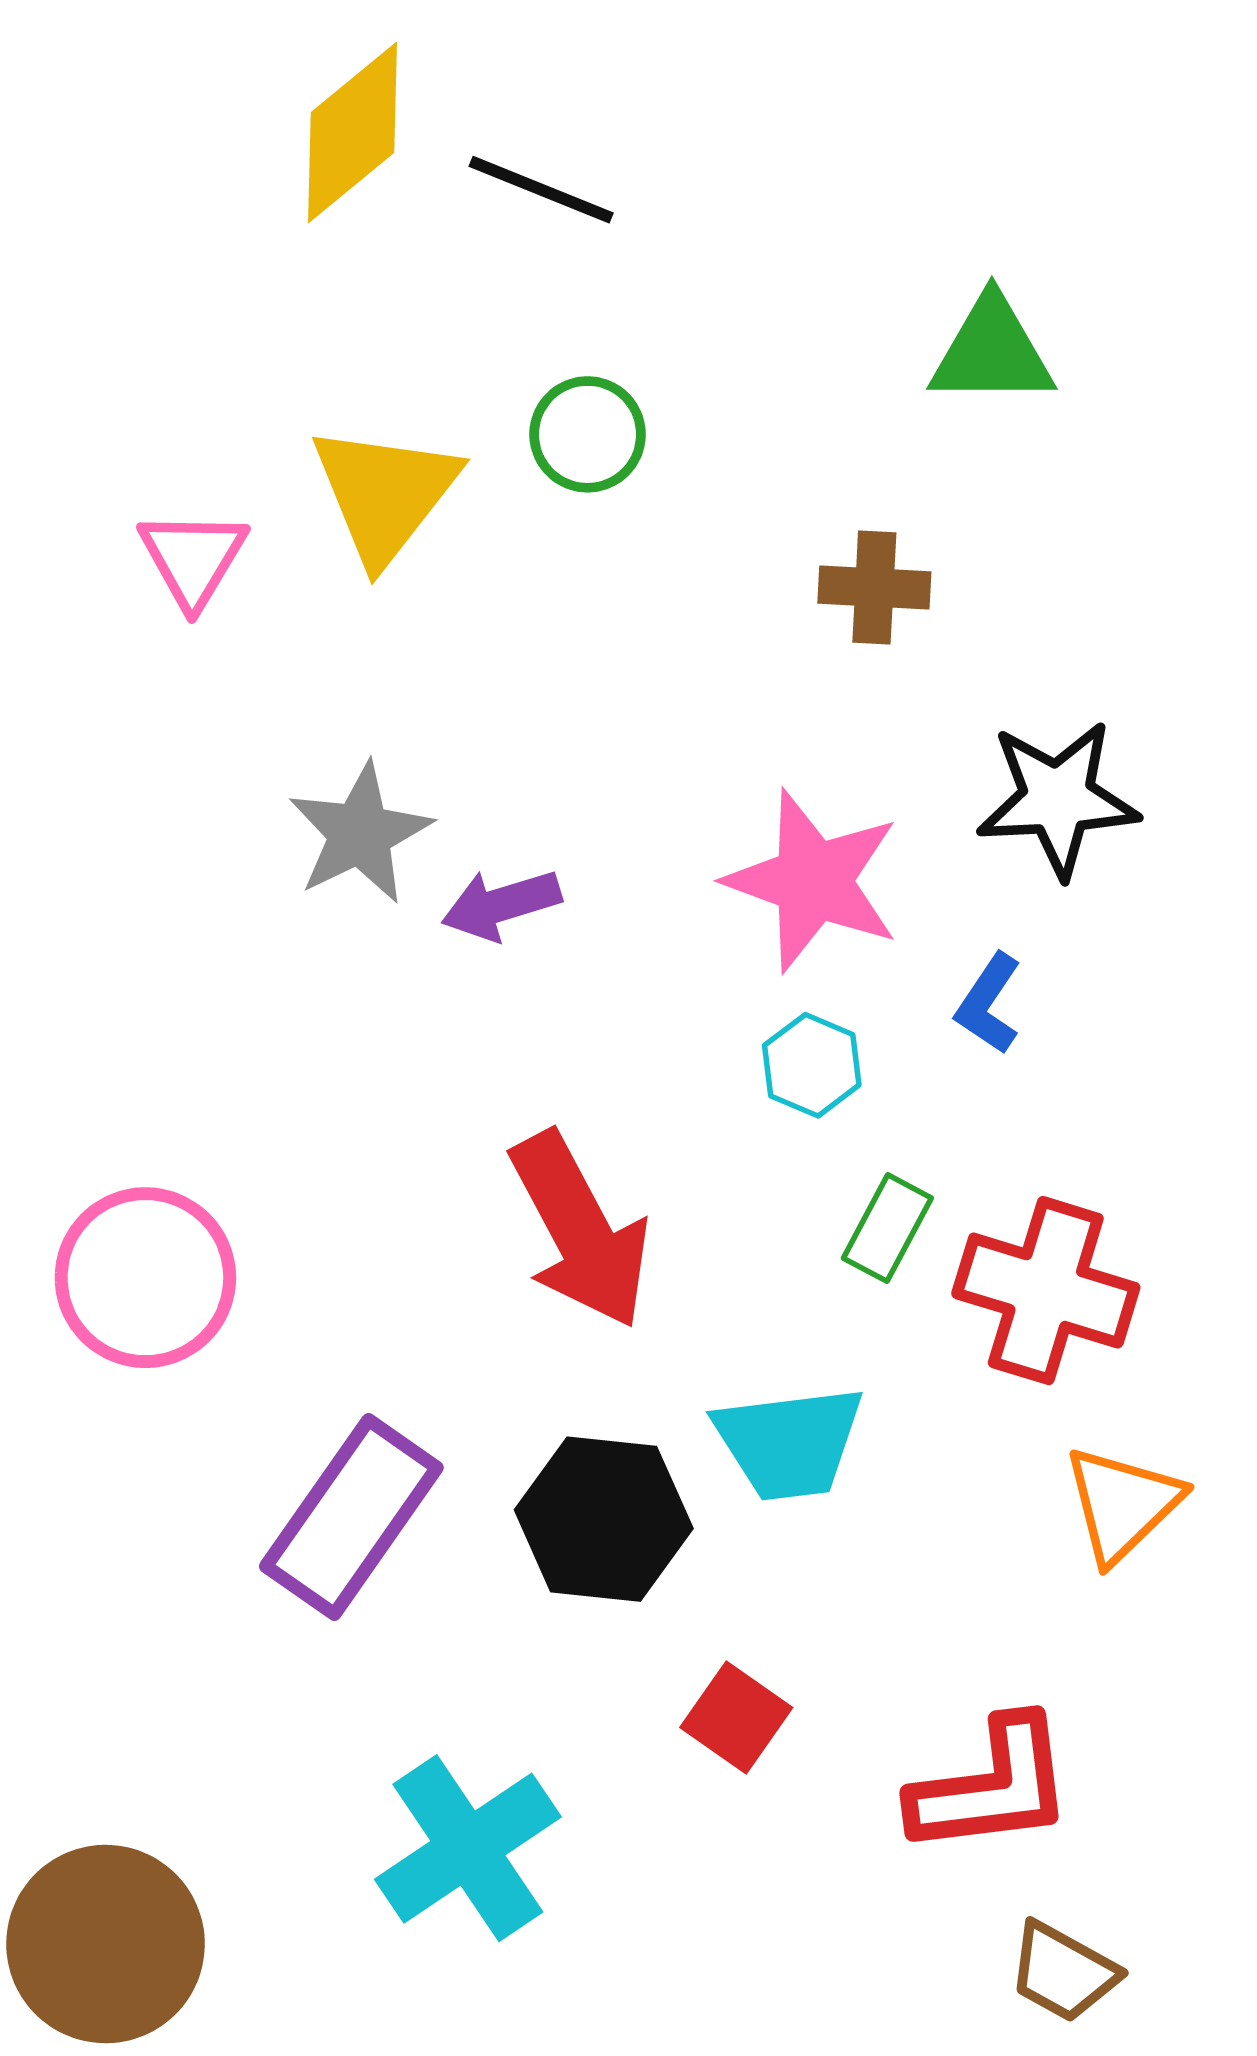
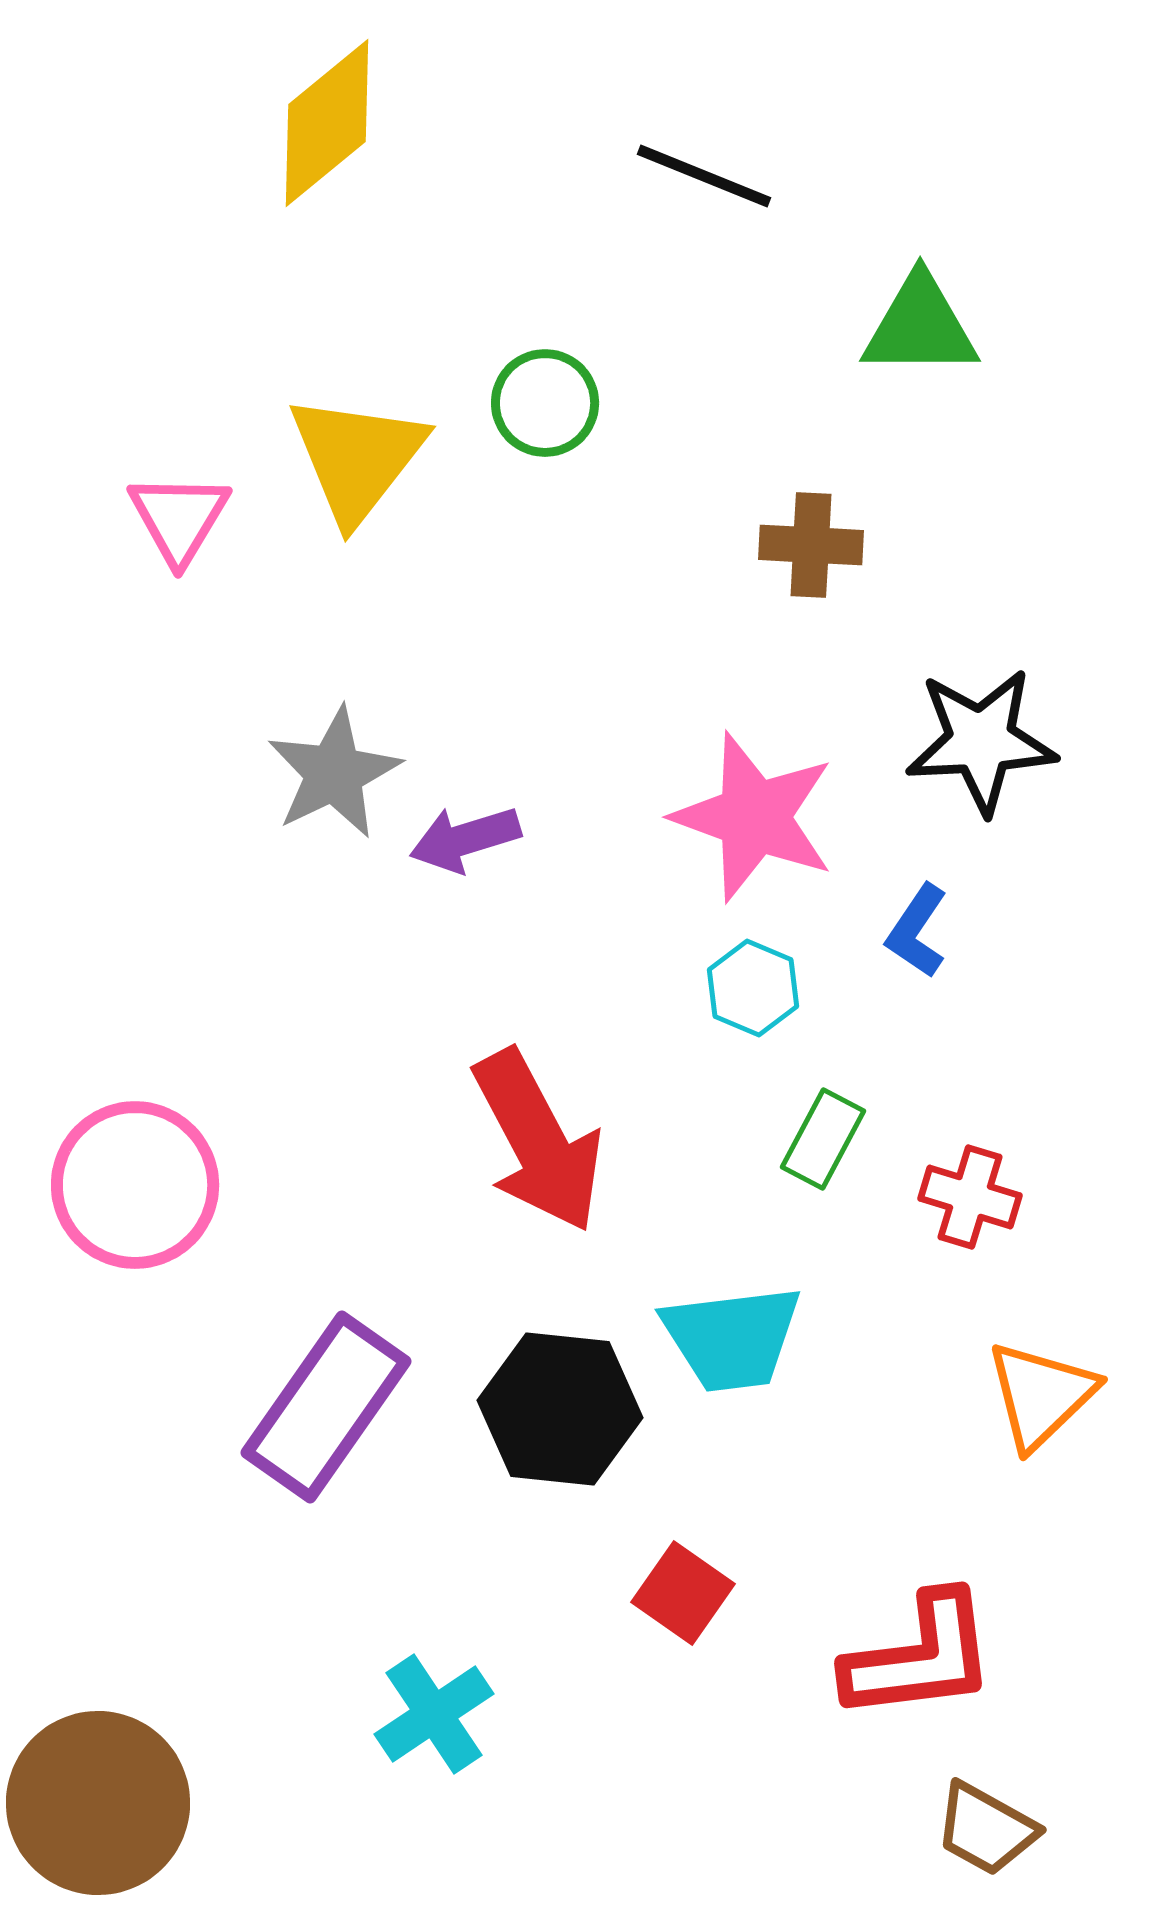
black line: (541, 190) -> (704, 176), moved
red cross: (1046, 1291) -> (970, 1197), size x0.6
cyan cross: (468, 1848) -> (434, 1714), size x0.7

